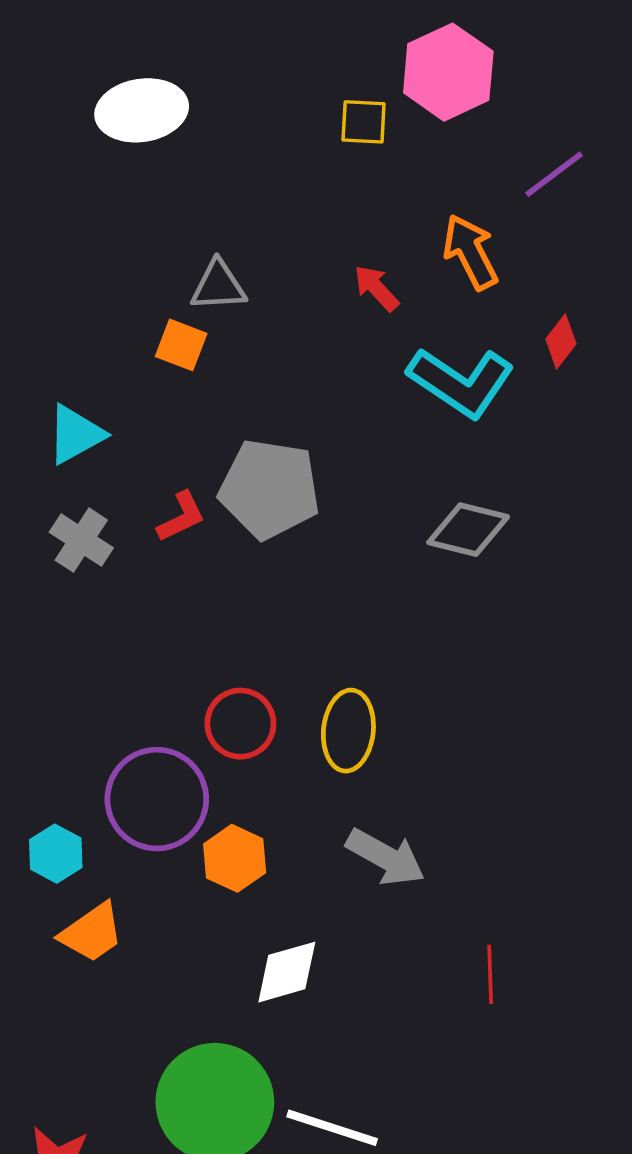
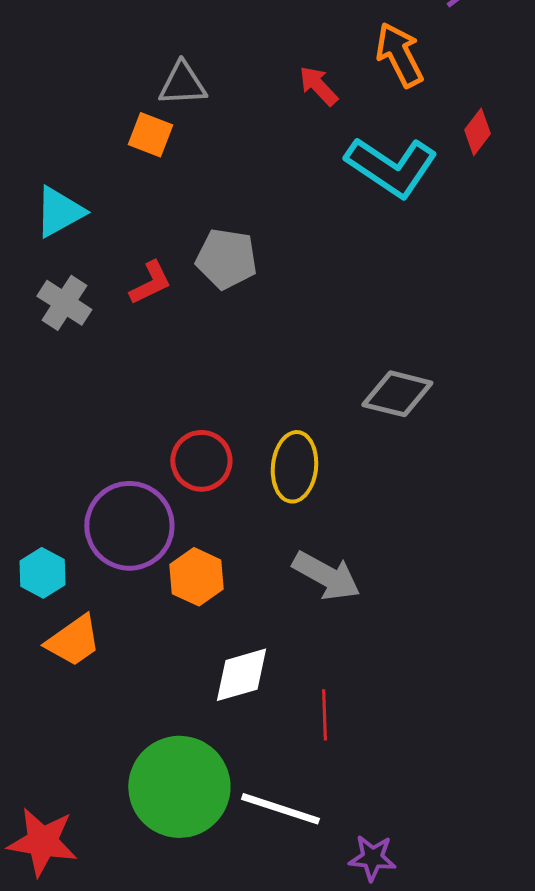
gray pentagon: (269, 489) -> (226, 259), size x0.7
gray diamond: (468, 530) -> (397, 394), moved
red line: (490, 974) -> (324, 715), moved

